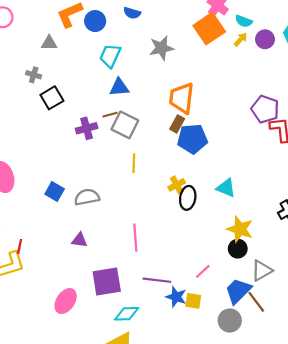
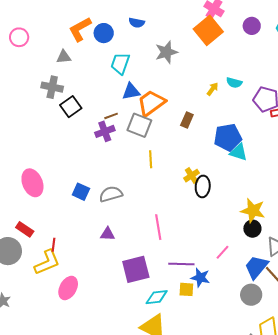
cyan semicircle: (244, 21) -> (234, 83), moved
purple circle: (265, 39) -> (252, 26), moved
yellow arrow: (241, 40) -> (213, 89), moved
gray cross: (34, 75) -> (52, 87), size x1.5
orange trapezoid: (182, 98) -> (151, 103), moved, turned 52
brown line: (110, 115) -> (111, 116), moved
blue pentagon: (192, 139) -> (228, 137), moved
cyan triangle: (226, 188) -> (239, 152), moved
pink ellipse: (66, 301) -> (68, 288), moved
yellow square: (193, 301) -> (186, 289), moved

